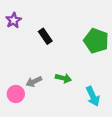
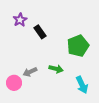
purple star: (14, 20) -> (20, 20), moved
green pentagon: (96, 41) -> (78, 46), moved, turned 30

